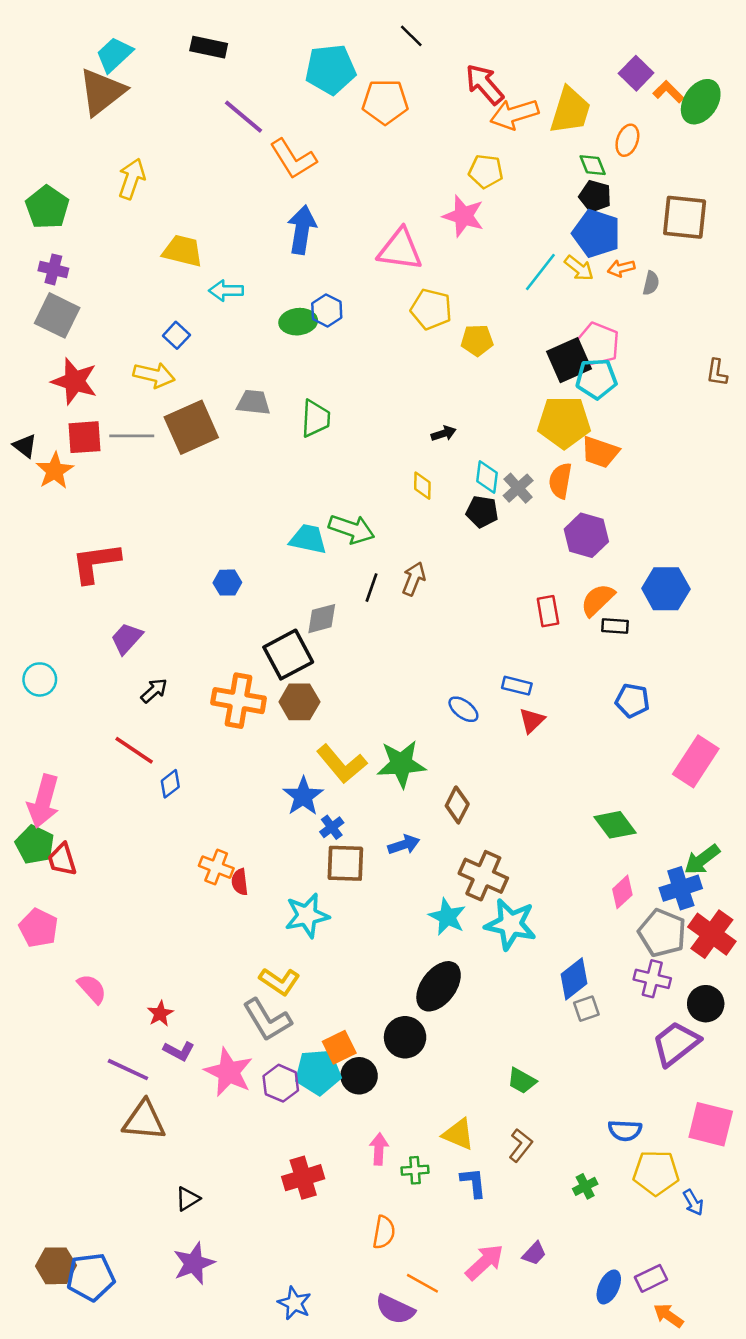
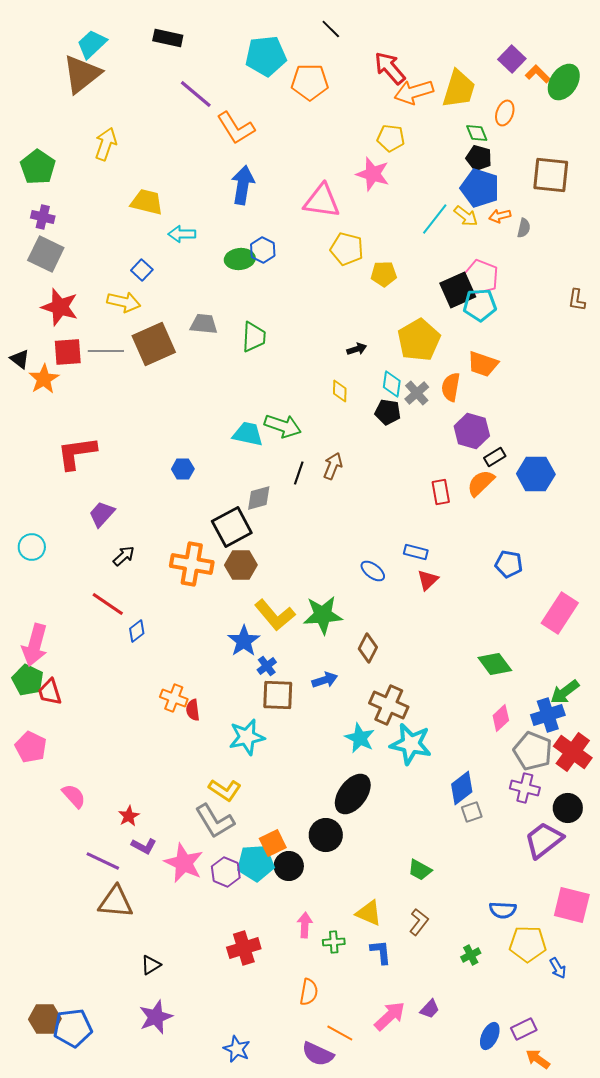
yellow pentagon: (564, 422) -> (419, 340), moved, turned -30
black rectangle: (615, 626) -> (495, 457), moved, turned -35

